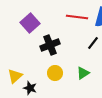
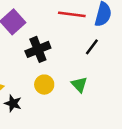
green triangle: (83, 73) -> (79, 85), turned -40

